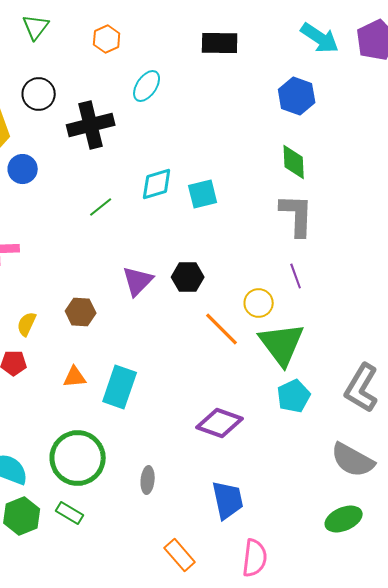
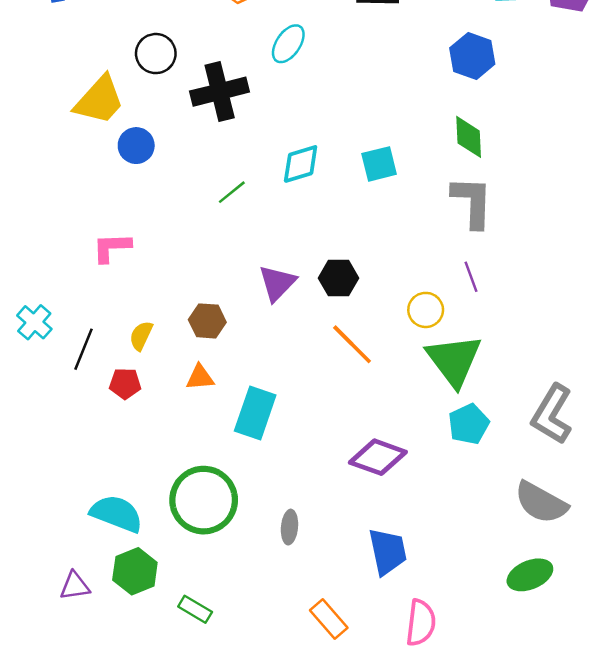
cyan square: (203, 194) -> (379, 164), moved
orange line: (222, 329) -> (352, 344), moved
orange triangle: (75, 377) -> (200, 377), moved
green rectangle: (70, 513) -> (195, 609), moved

